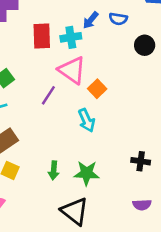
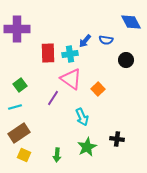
orange square: (97, 89) -> (98, 89), moved
black cross: (141, 161) -> (117, 139), moved
green star: (87, 173) -> (87, 147), moved, turned -30

